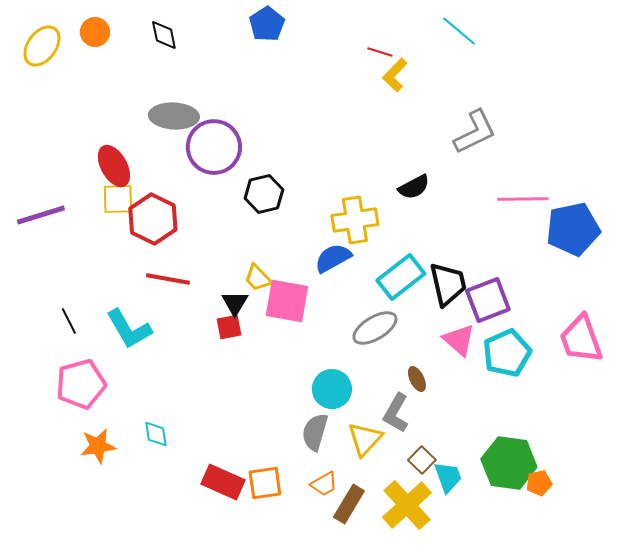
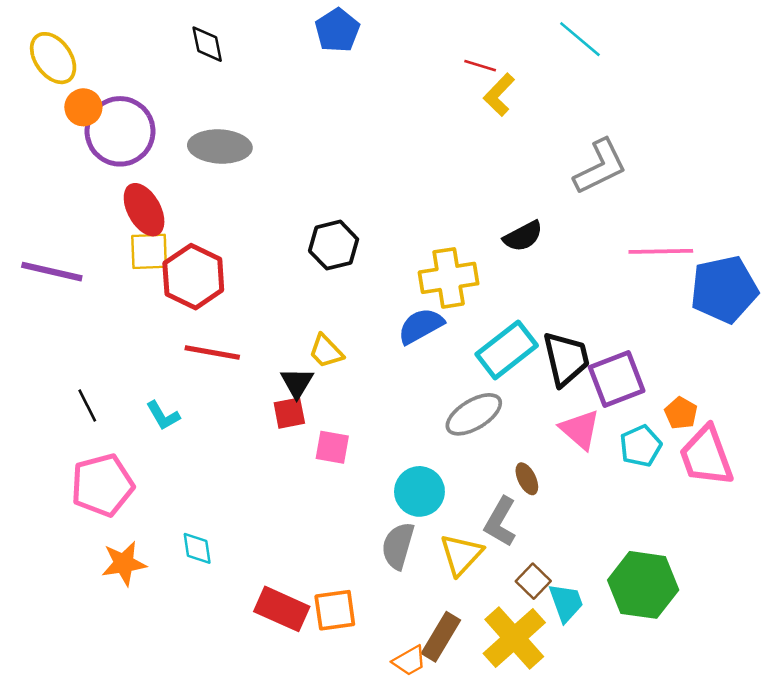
orange circle: (95, 32) -> (83, 107), moved
yellow ellipse: (42, 46) -> (53, 58), turned -72
purple circle: (214, 147) -> (120, 131), moved
purple line: (41, 215) -> (52, 272), turned 30
pink square: (287, 301) -> (332, 447), moved, size x0.6
cyan L-shape: (129, 329) -> (163, 416), size x0.6
pink trapezoid: (581, 339) -> (706, 456), moved
cyan pentagon: (507, 353) -> (641, 446), size x0.7
orange pentagon: (539, 483) -> (681, 413), moved, turned -30
orange trapezoid: (324, 484) -> (409, 661), moved

